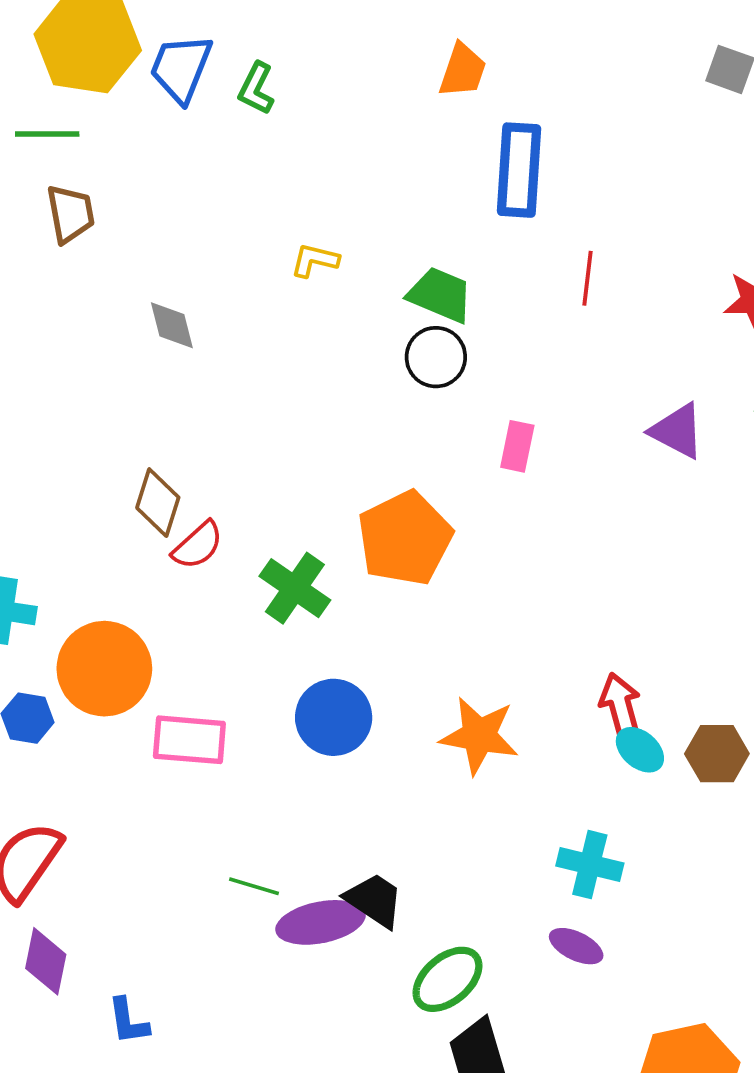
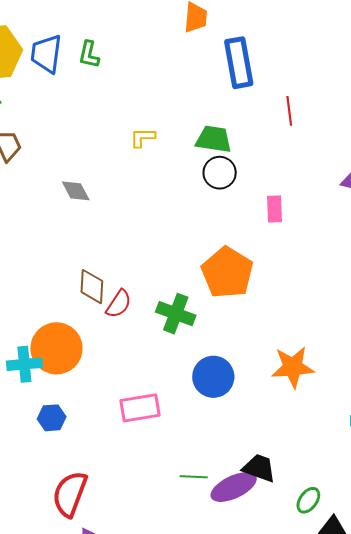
orange circle: (104, 669) -> (56, 348), moved
green ellipse: (447, 979) -> (308, 500), size x0.7

